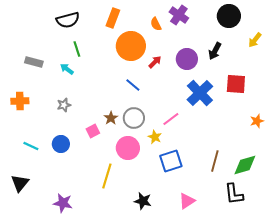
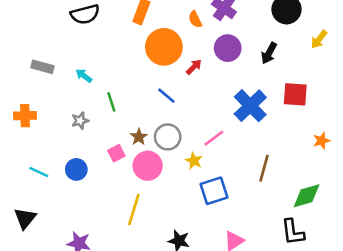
green line: (77, 49) -> (111, 102), moved
purple circle: (187, 59) -> (228, 48), moved
pink circle: (128, 148) -> (148, 166), moved
brown line: (215, 161) -> (264, 168), moved

